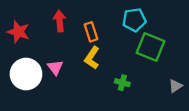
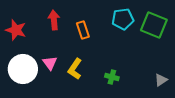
green square: (150, 47) -> (154, 25), moved
yellow L-shape: (92, 58) -> (75, 69), moved

